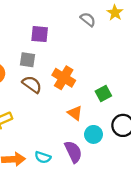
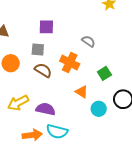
gray semicircle: (88, 19) -> (88, 41), moved
purple semicircle: (73, 152) -> (46, 109), moved, turned -48
cyan semicircle: (43, 157) -> (57, 131), size x1.5

